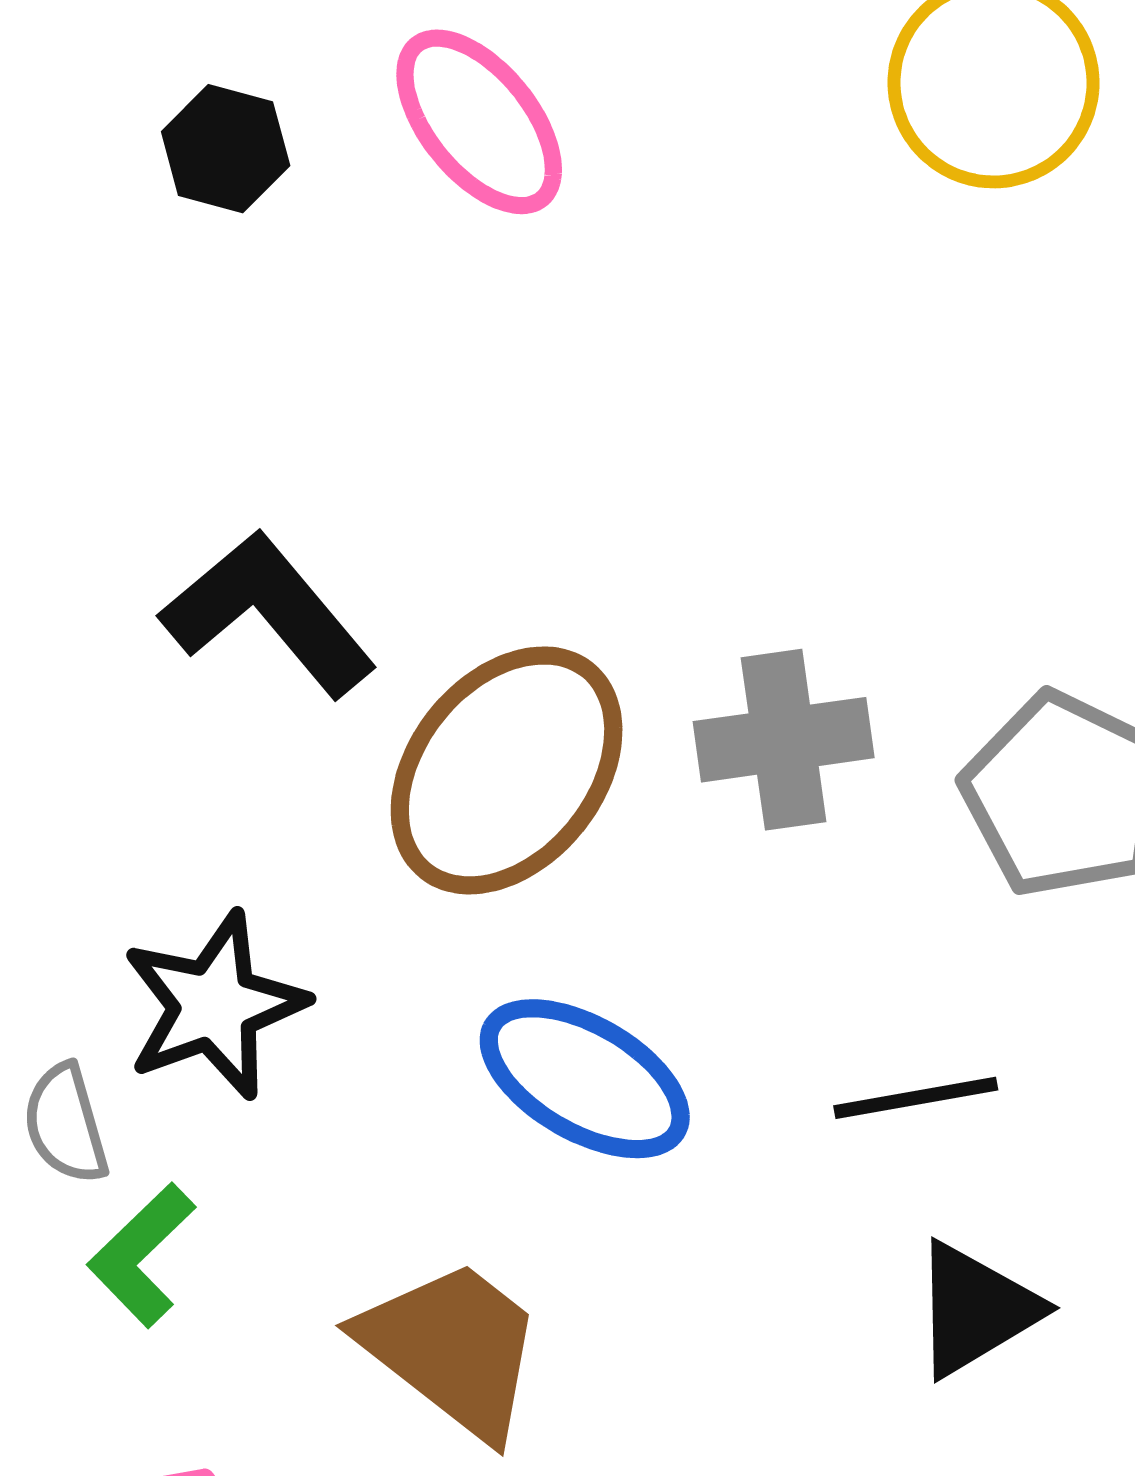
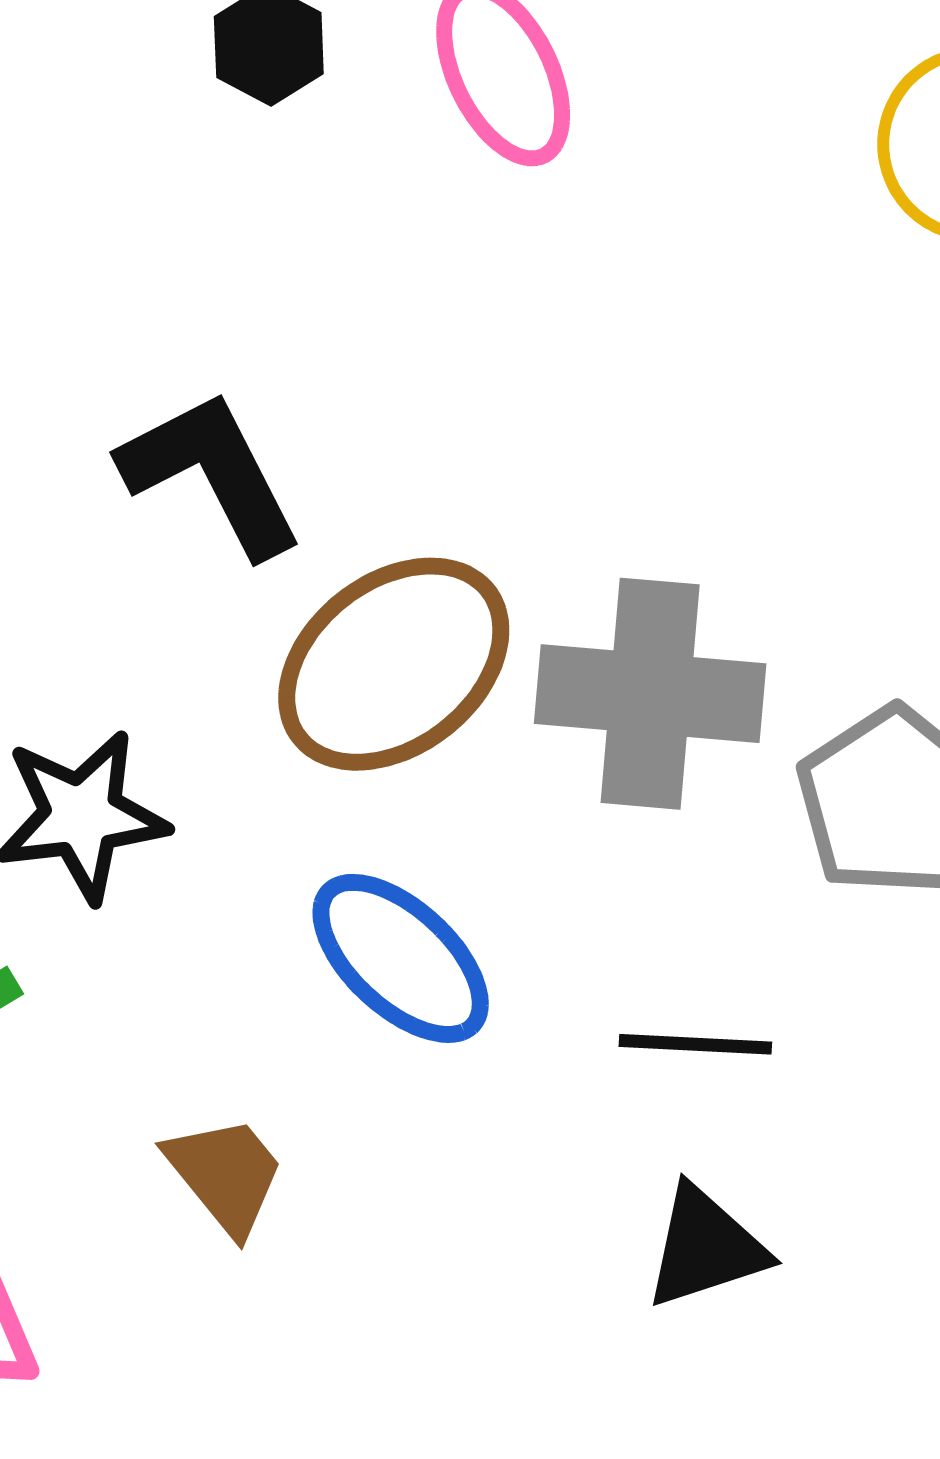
gray cross: (784, 740) -> (650, 694), size x1.4
brown trapezoid: (452, 1349) -> (225, 1175), size x0.7

